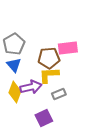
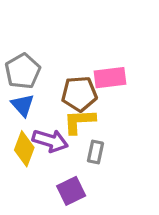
purple arrow: (31, 87) -> (50, 141), turned 30
gray rectangle: (59, 94) -> (95, 152), turned -56

